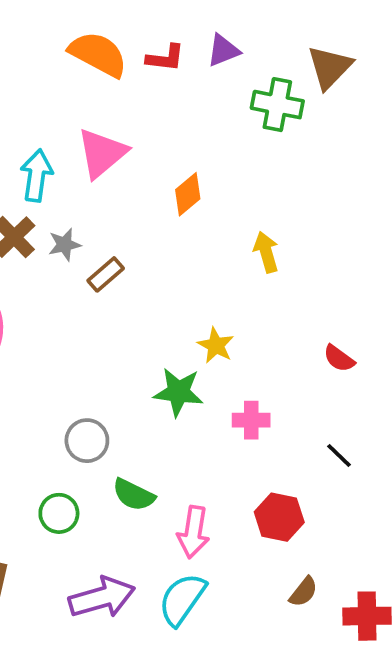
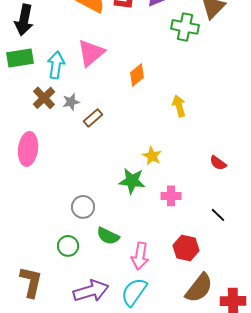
brown semicircle: (303, 592) -> (199, 288), size x1.8

